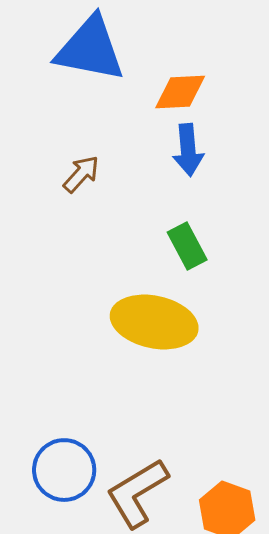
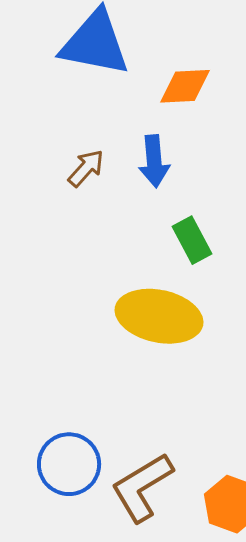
blue arrow: (188, 150) -> (154, 161), moved

